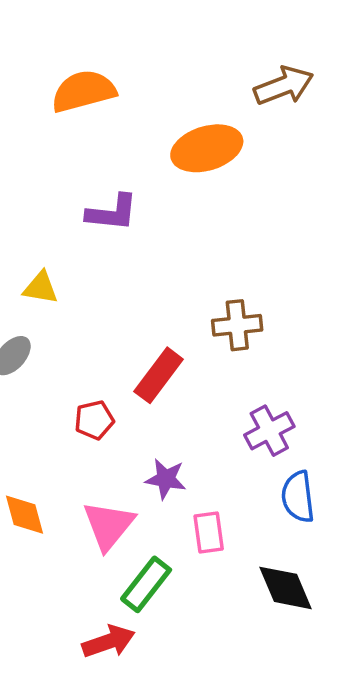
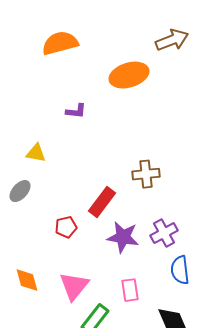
purple L-shape: (112, 213) -> (76, 111), size x0.7
purple star: (166, 479) -> (123, 237), moved, size x1.4

